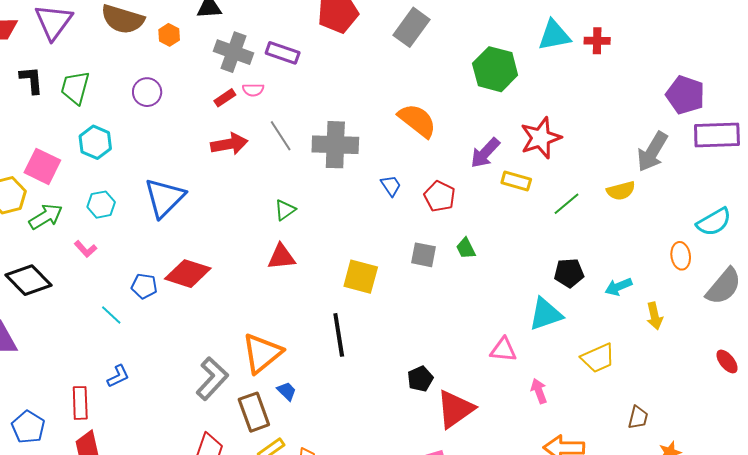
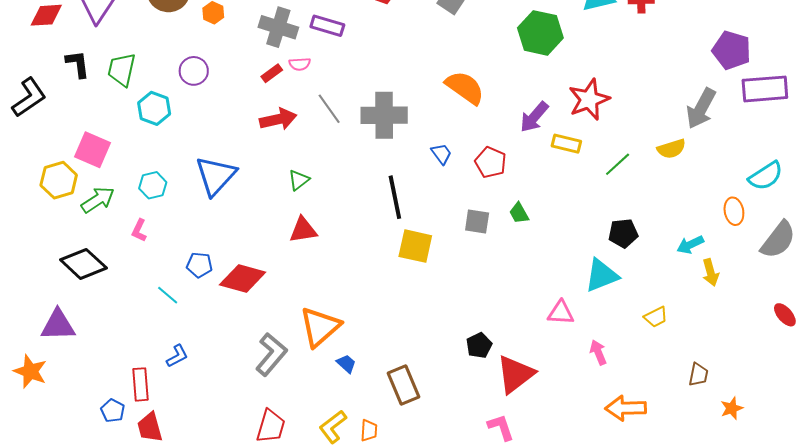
cyan hexagon: (95, 142) -> (154, 108), moved
green triangle: (285, 210) -> (299, 180), moved
pink L-shape: (86, 249) -> (139, 230), turned 70
red triangle: (281, 257) -> (303, 230), moved
red diamond: (188, 274) -> (243, 279), moved
cyan arrow: (619, 287) -> (690, 245), moved
black line: (339, 335) -> (395, 197), moved
yellow trapezoid: (598, 358) -> (656, 317), size x0.7
brown rectangle: (254, 412) -> (403, 385), moved
blue pentagon: (28, 427) -> (113, 411), moved, size x0.7

